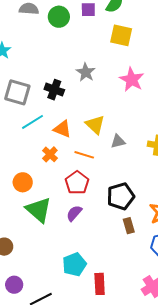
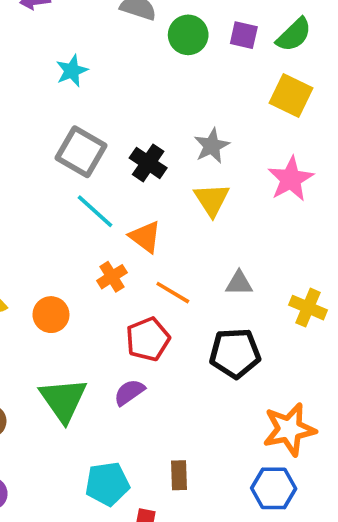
cyan line: (33, 122) -> (95, 211), turned 60
yellow triangle: (95, 125) -> (212, 200), moved
black pentagon: (121, 196) -> (235, 353), moved
green triangle: (39, 210) -> (63, 400), moved
brown rectangle: (129, 226) -> (179, 475), moved

